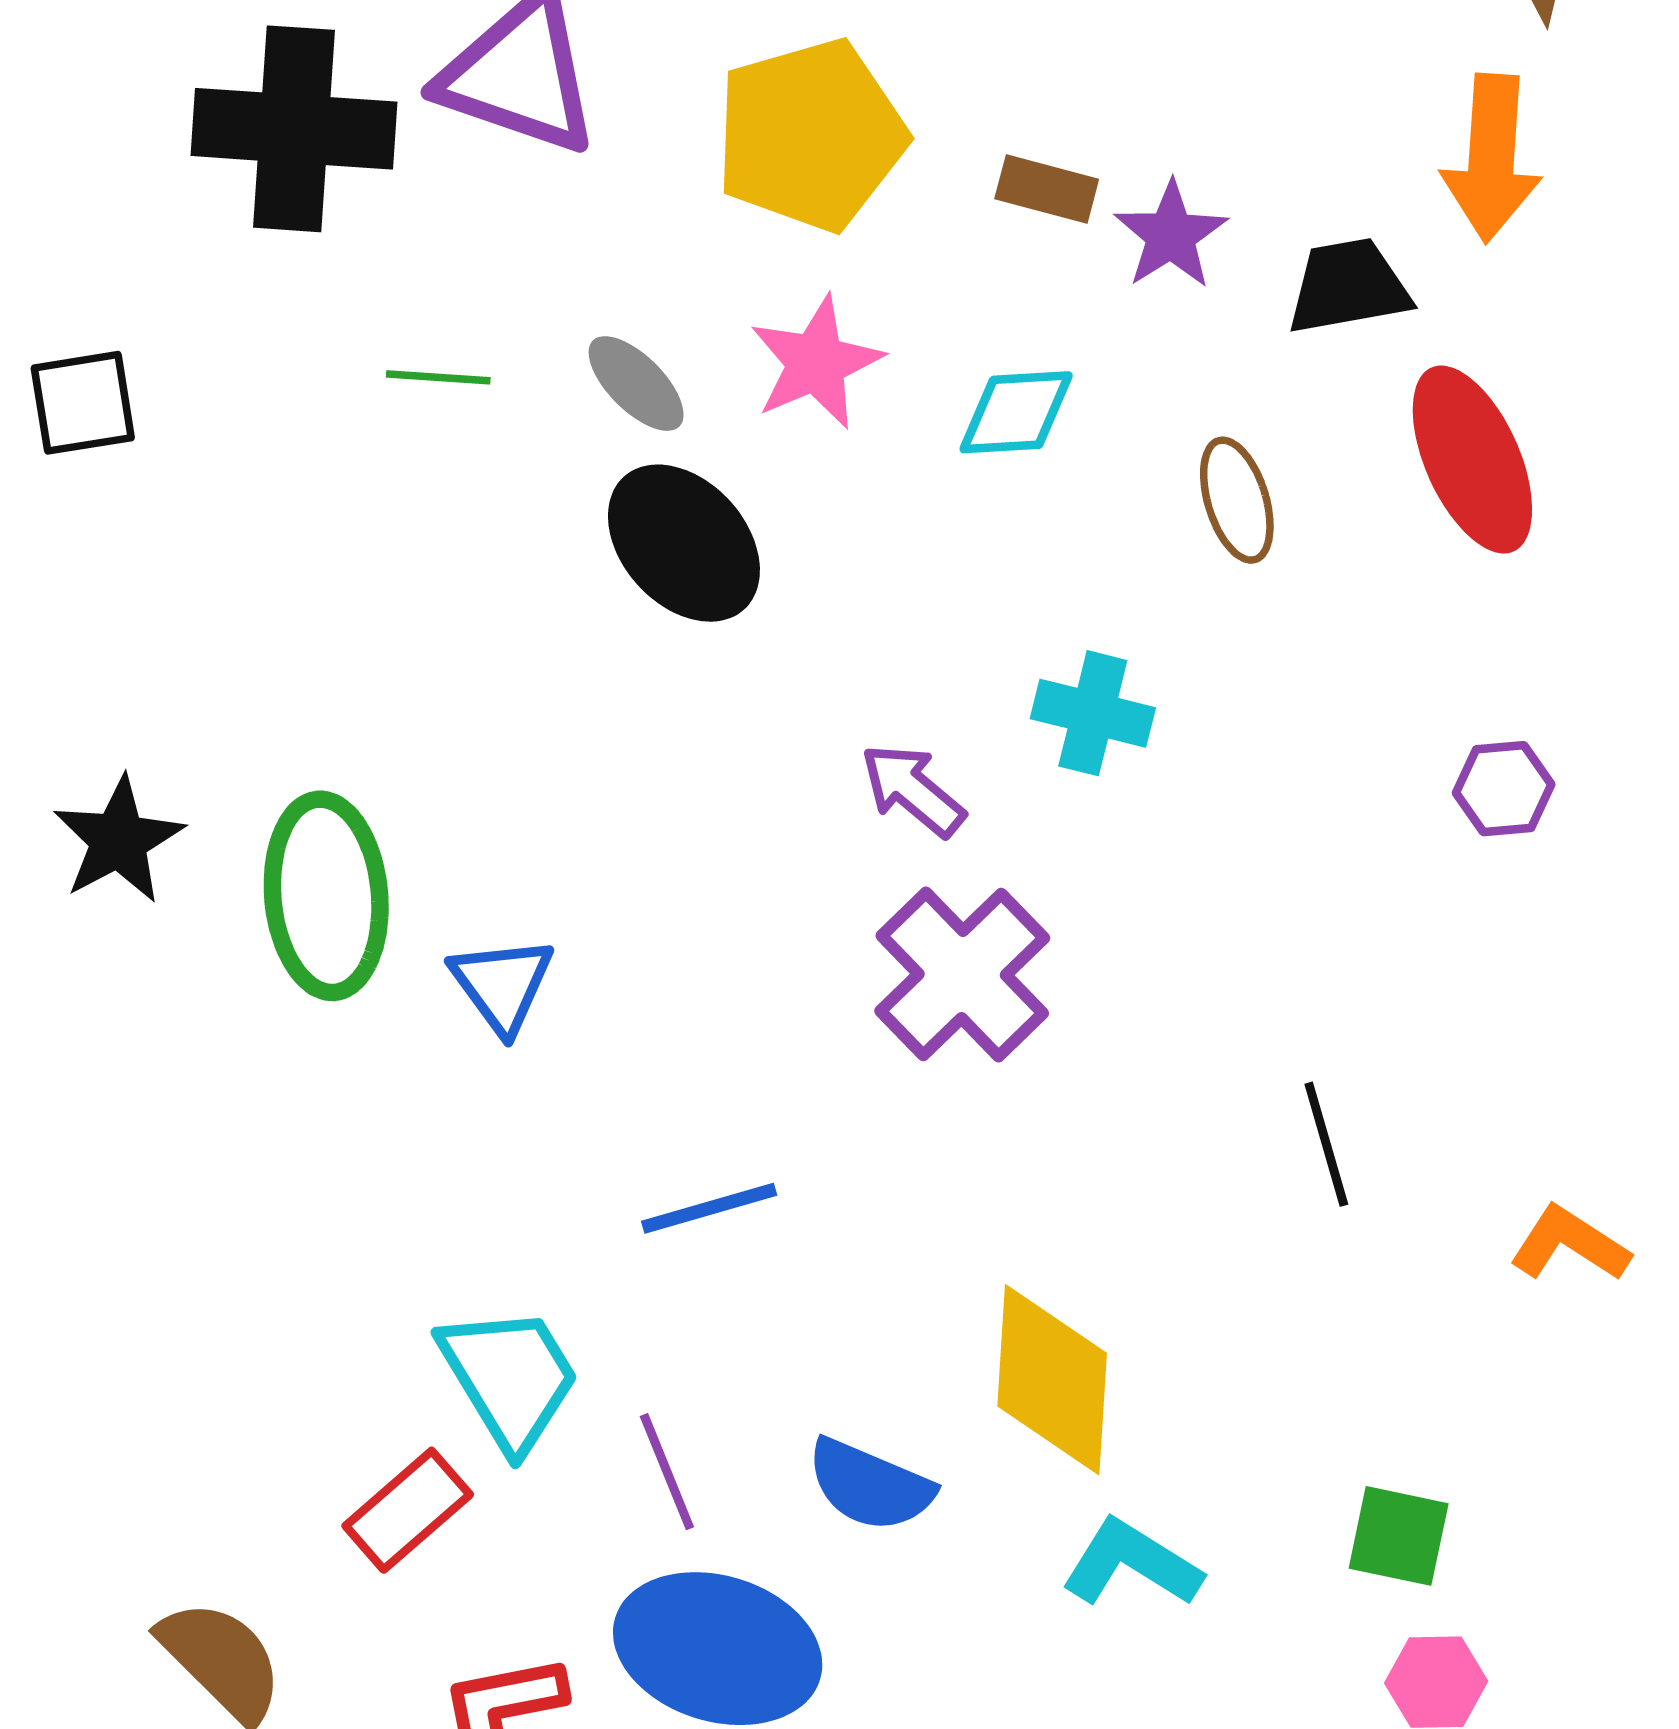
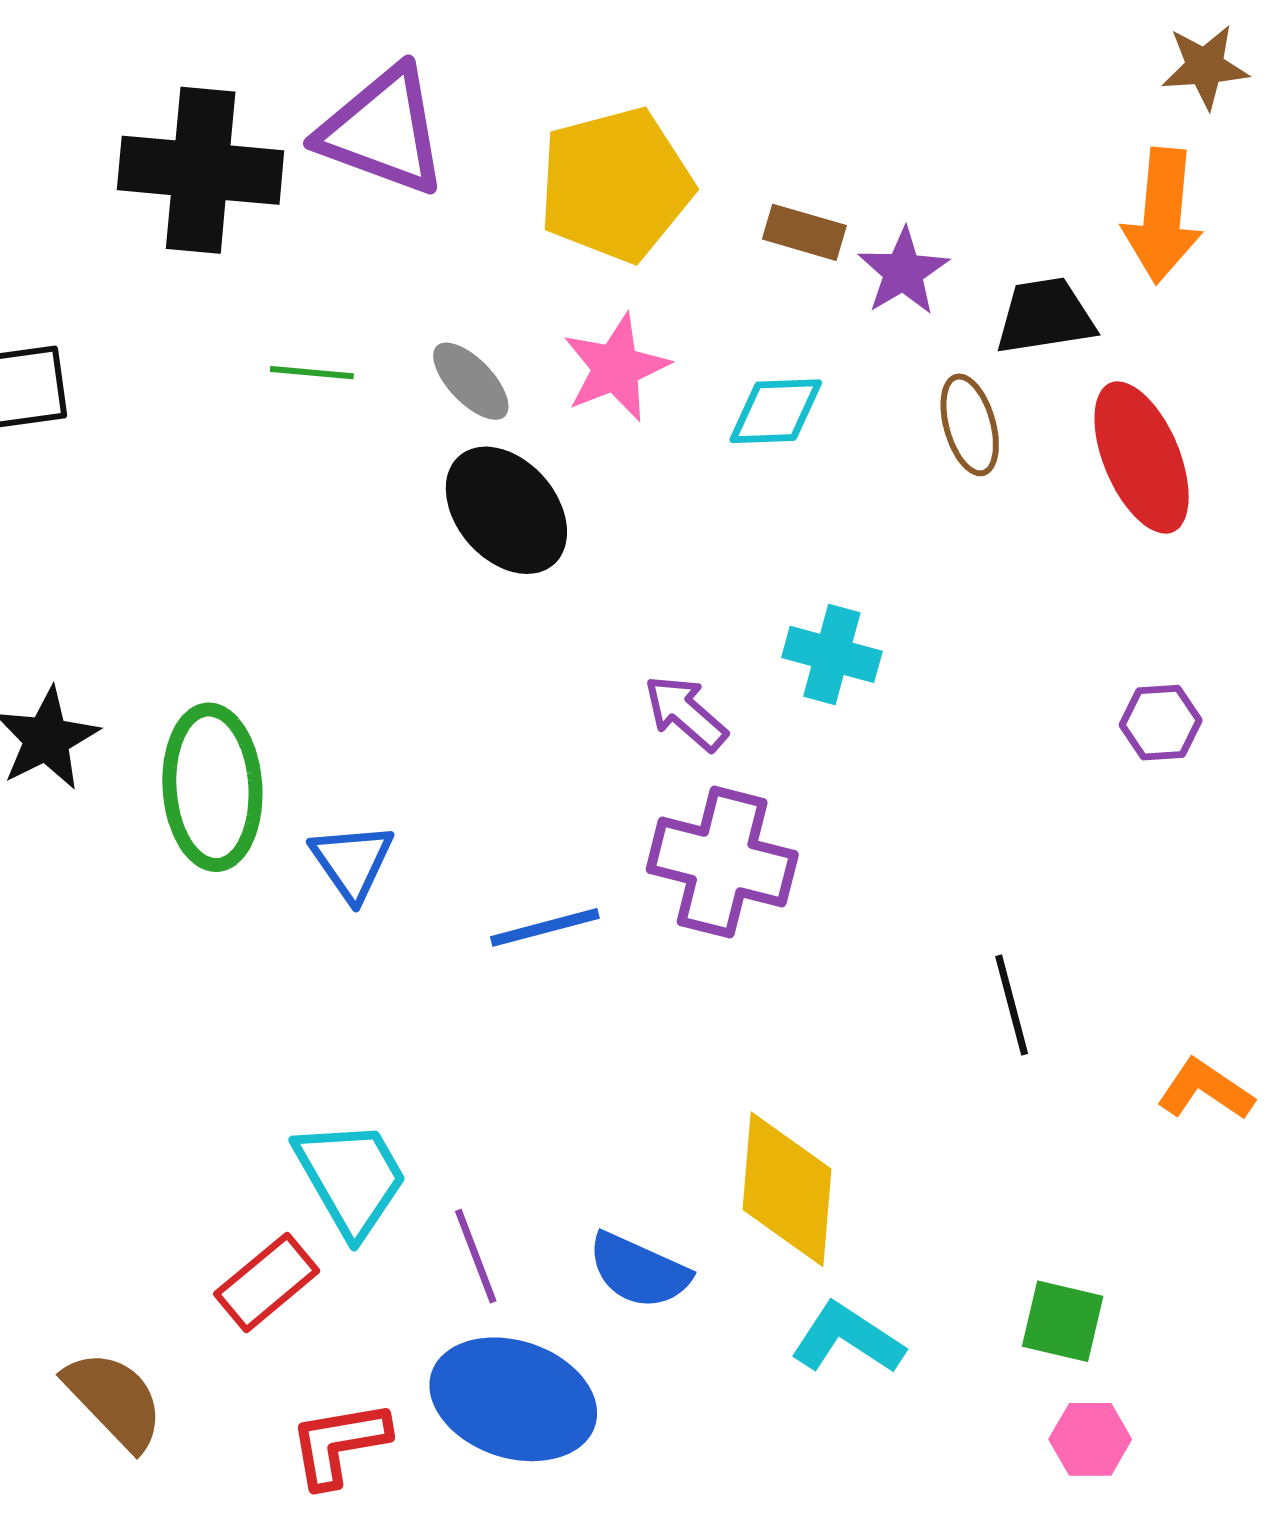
brown ellipse: (1237, 500) -> (970, 425), moved
purple cross: (962, 974) -> (722, 862), turned -33
blue line: (709, 1208) -> (545, 927), moved

